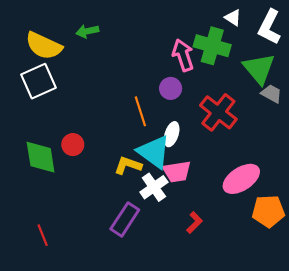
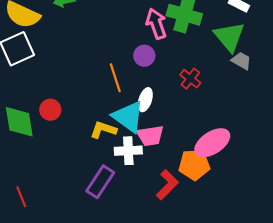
red cross: (218, 112) -> (190, 79), size x0.6
white cross: (154, 187) -> (128, 151), turned 32
orange pentagon: (268, 211) -> (194, 165), moved
red L-shape: (194, 223) -> (167, 185), size x1.4

